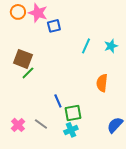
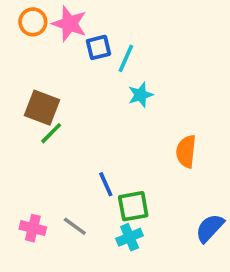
cyan line: (86, 46) -> (126, 58), moved
cyan star: (111, 46) -> (140, 95), moved
pink cross: (18, 125) -> (33, 228), turned -32

